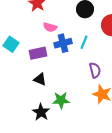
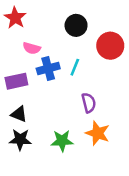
green star: (61, 100) -> (62, 141), moved
black star: (41, 112) -> (20, 140), moved, turned -30

